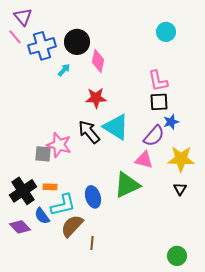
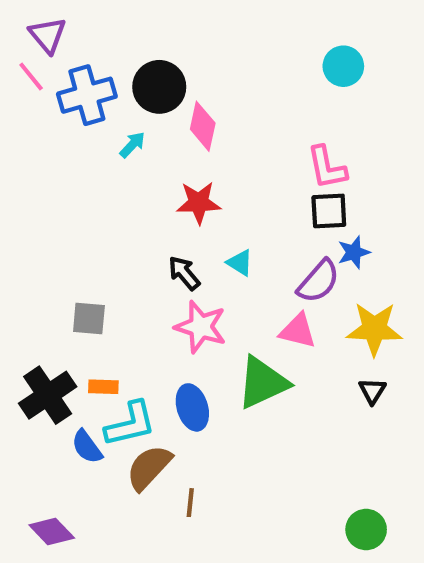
cyan triangle: (116, 127) -> (240, 263), size x0.5
black arrow: (89, 132) -> (184, 273), size x0.7
pink star: (59, 145) -> (201, 327), moved
purple diamond: (20, 227) -> (52, 532), moved

